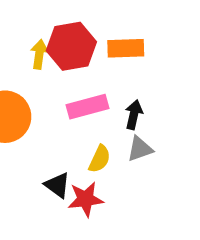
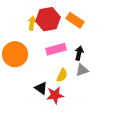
orange rectangle: (126, 48) -> (75, 20), turned 36

